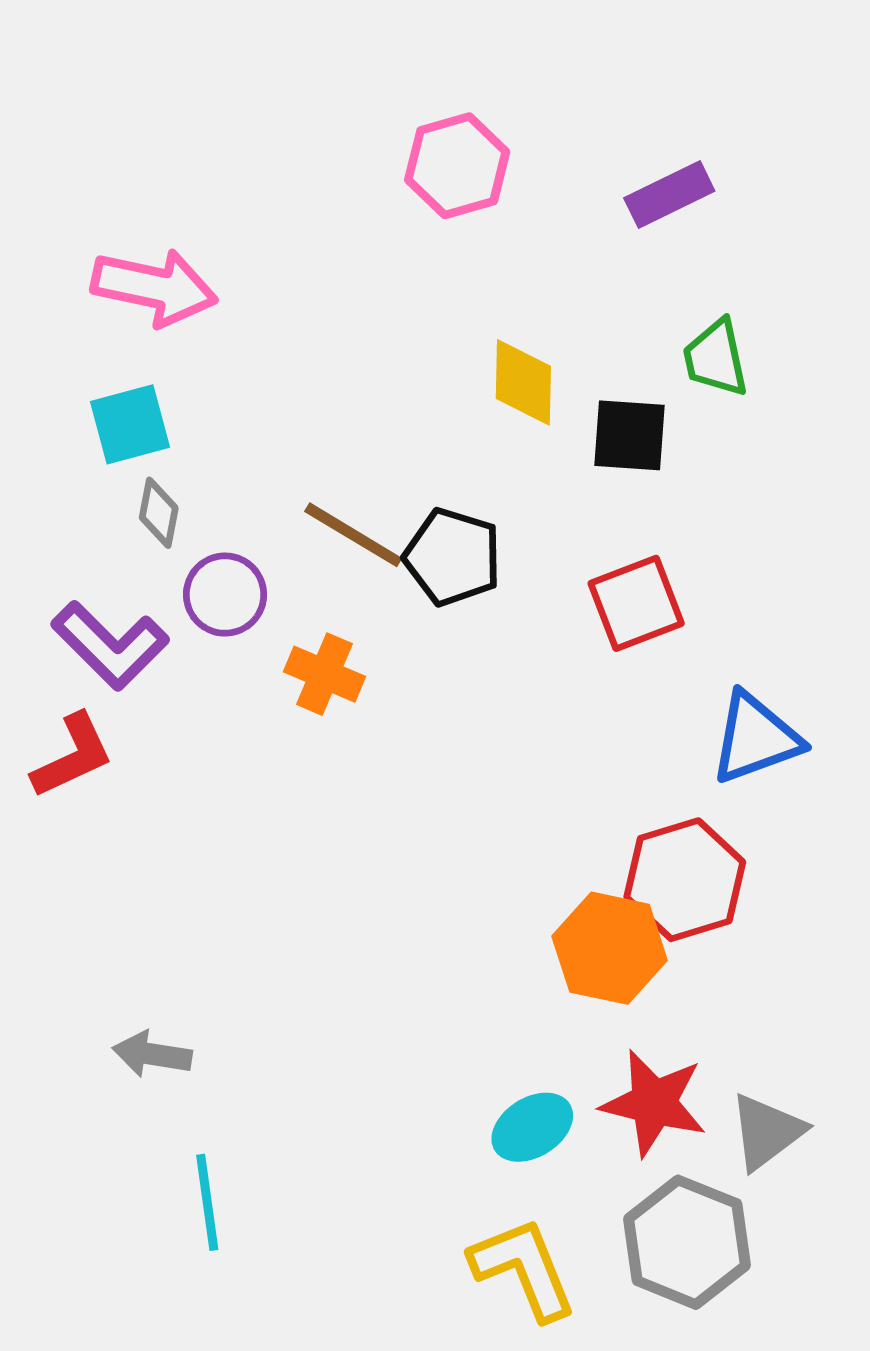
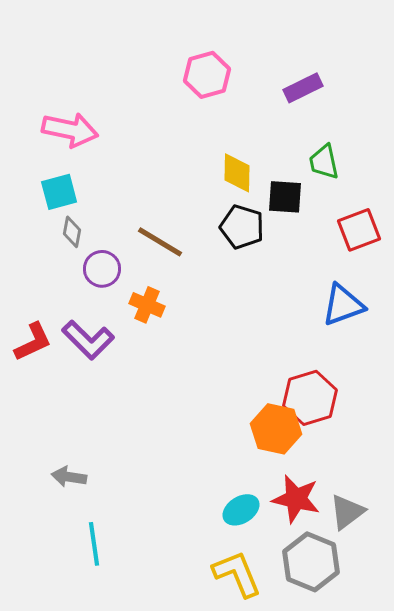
black pentagon: (453, 557) -> (242, 227), moved
red square: (636, 603) -> (359, 230), moved
purple L-shape: (110, 645) -> (88, 340), moved
blue triangle: (755, 738) -> (343, 305), moved

